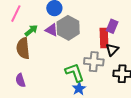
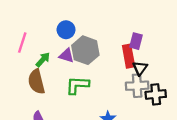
gray cross: (94, 62) -> (137, 86), moved
green L-shape: (75, 73) -> (77, 85), moved, turned -60

